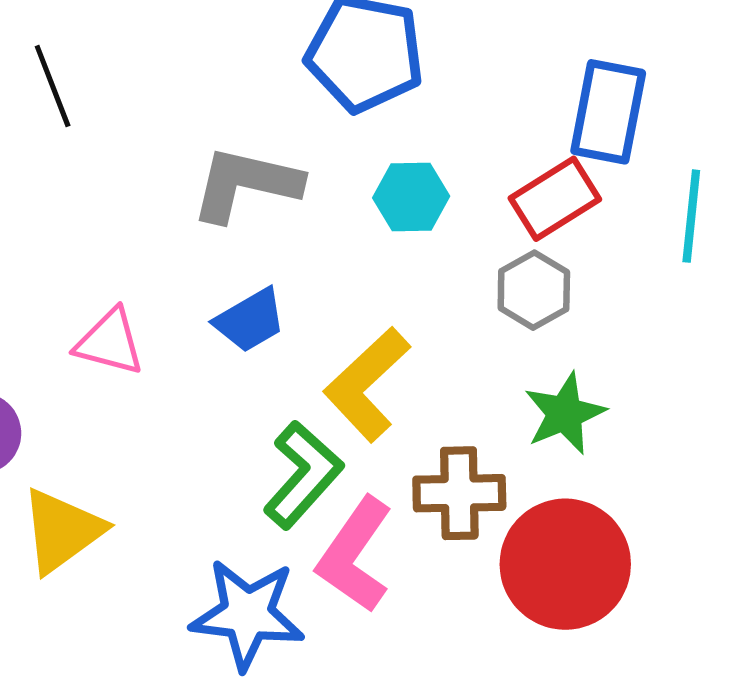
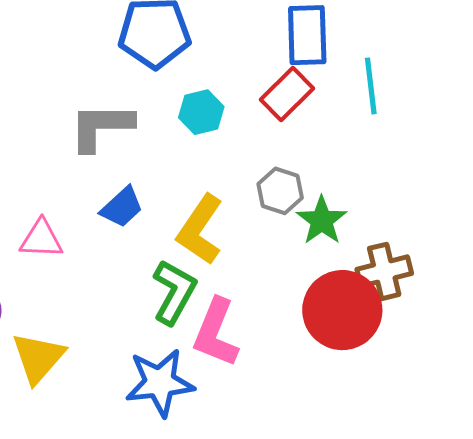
gray hexagon: (534, 290) -> (280, 191), moved
brown cross: (459, 493) -> (384, 271), moved

